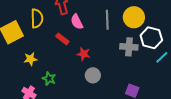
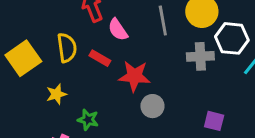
yellow semicircle: (37, 18) -> (67, 48), moved
red star: (84, 54) -> (134, 76), size x1.5

